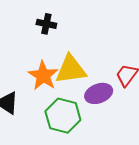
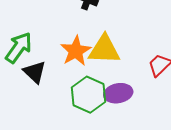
purple ellipse: (99, 93) -> (118, 93), moved

